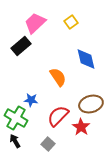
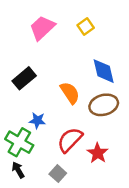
black rectangle: (21, 46) -> (24, 78), moved
brown ellipse: (91, 104) -> (104, 105), moved

